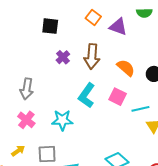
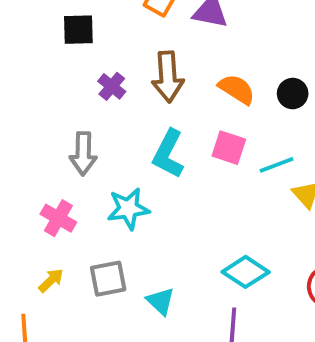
gray arrow: (27, 89) -> (83, 153), moved

